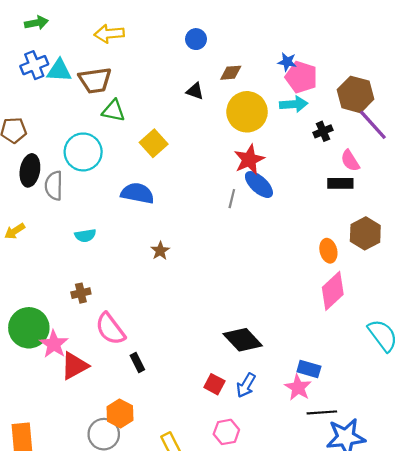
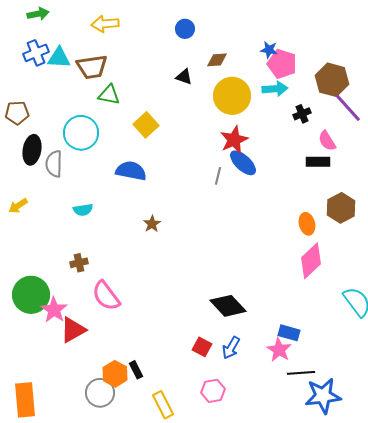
black rectangle: (137, 363) -> (136, 370), moved

